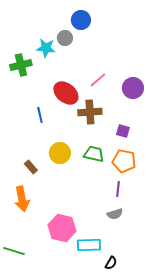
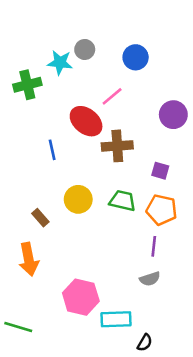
blue circle: (81, 20) -> (136, 57), moved
pink line: (98, 80) -> (112, 96), moved

